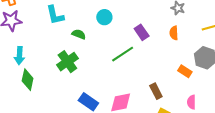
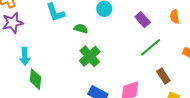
green line: (123, 54) -> (150, 47), moved
green cross: (67, 62) -> (90, 56), moved

